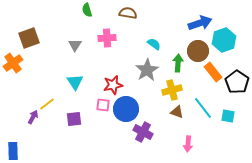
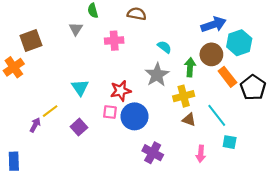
gray triangle: (75, 45) -> (76, 29), moved
cyan square: (228, 116) -> (230, 142), moved
purple square: (74, 119) -> (79, 127), turned -35
purple cross: (143, 132) -> (153, 153), moved

